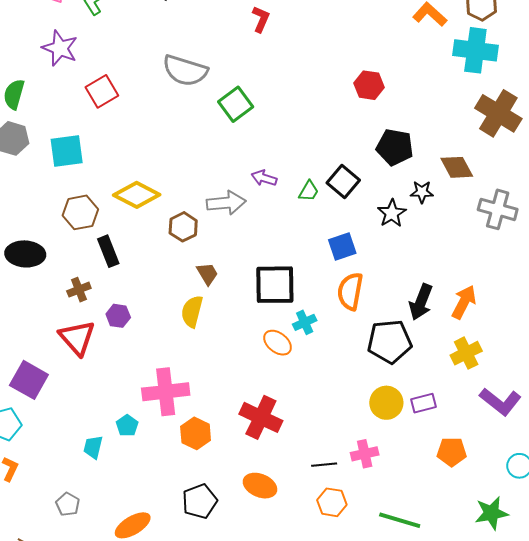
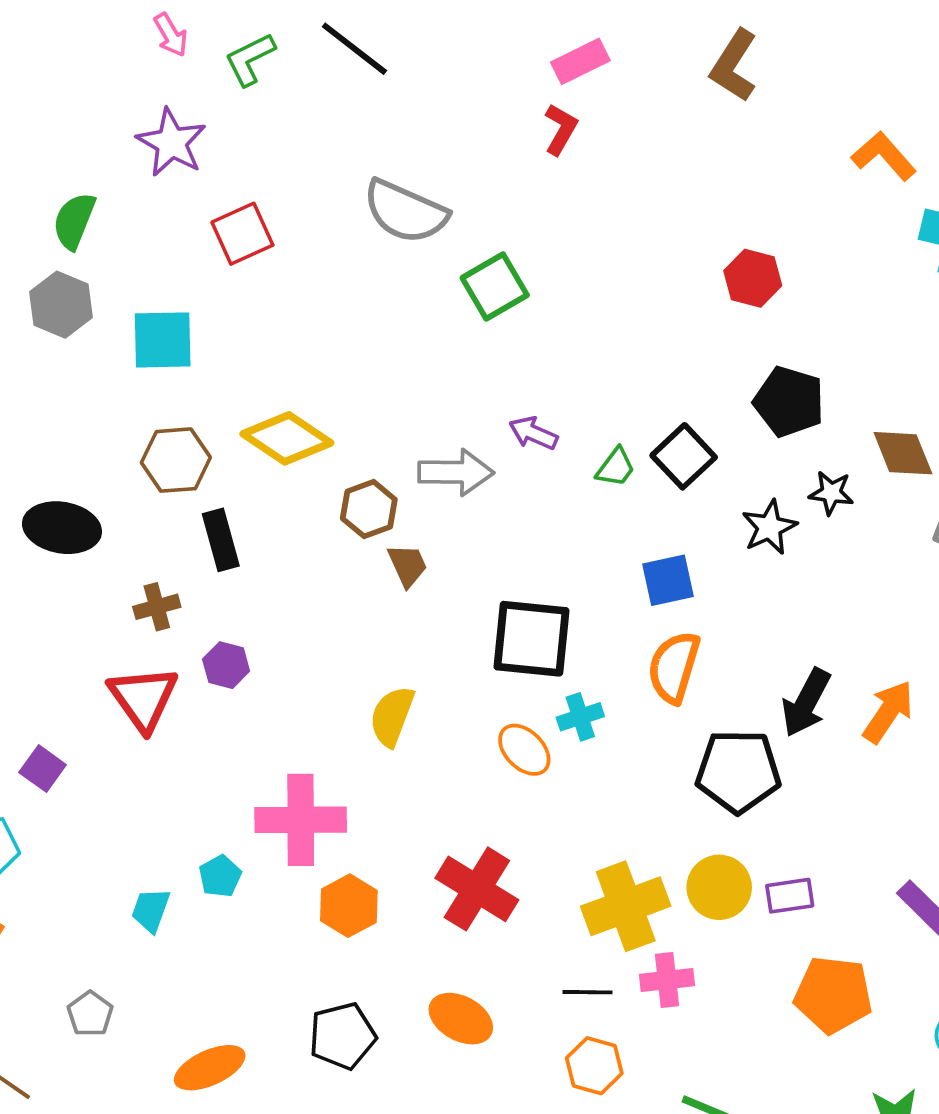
brown trapezoid: (207, 274) -> (407, 565), moved
yellow semicircle: (192, 311) -> (392, 716), moved
yellow cross: (466, 353) -> (626, 906), moved, size x1.4
purple square: (29, 380) -> (43, 769), size x0.6
orange pentagon: (452, 452) -> (833, 995), size x1.4

